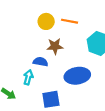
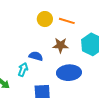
brown star: (55, 46) -> (61, 45), moved

